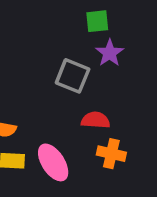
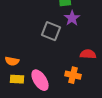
red semicircle: (95, 120) -> (88, 54), moved

